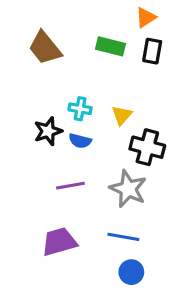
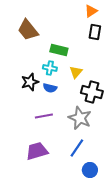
green rectangle: (110, 46) -> (59, 50), moved
blue line: (123, 237) -> (77, 148), turned -66
blue circle: (131, 272) -> (90, 170), moved

